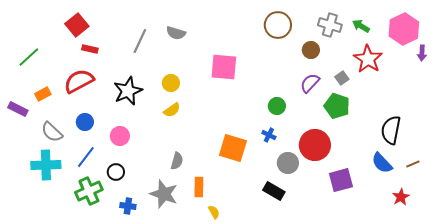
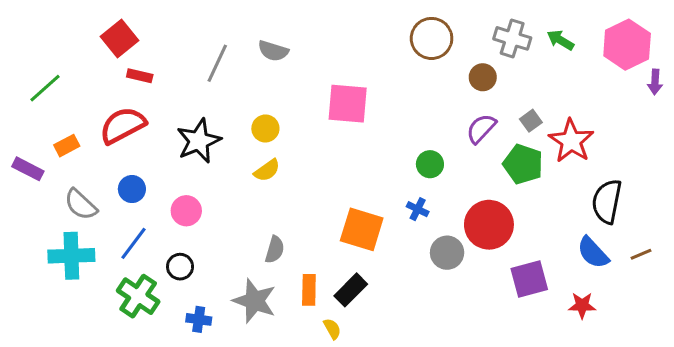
red star: (368, 59) -> (571, 141), moved
green cross: (89, 191) -> (138, 296), turned -32
black rectangle: (274, 191) -> (351, 290), moved, turned -75
red star: (401, 197) -> (582, 305), moved, turned 30

